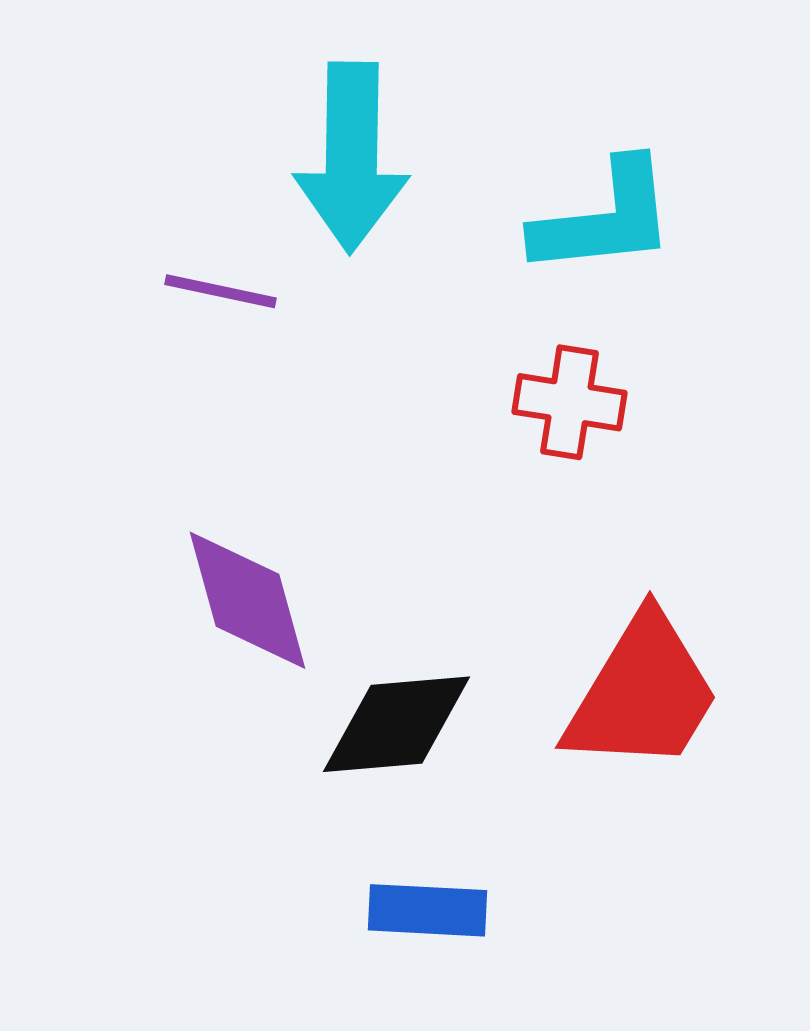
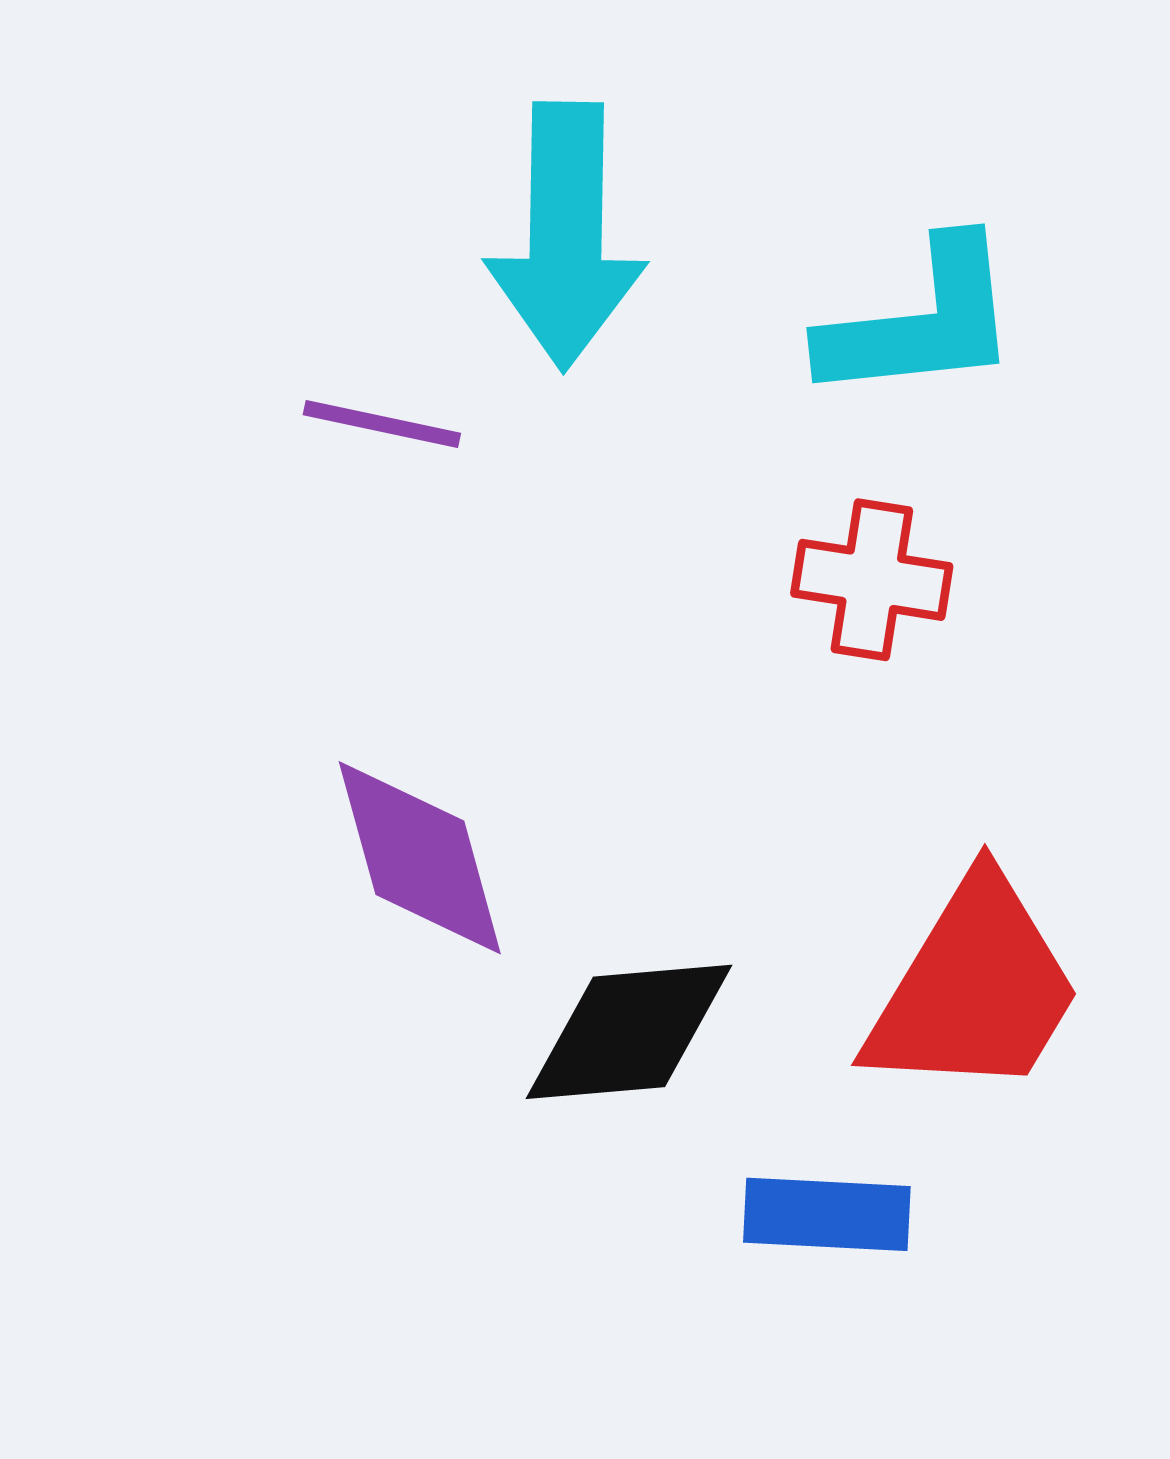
blue rectangle: (427, 910) -> (827, 1214), moved

